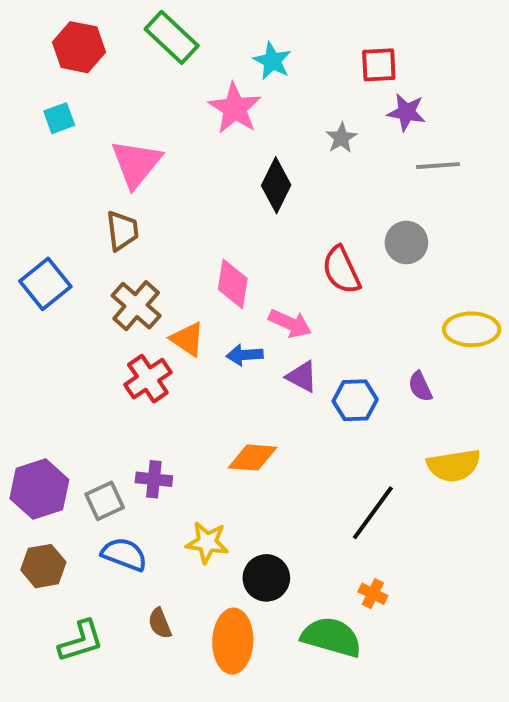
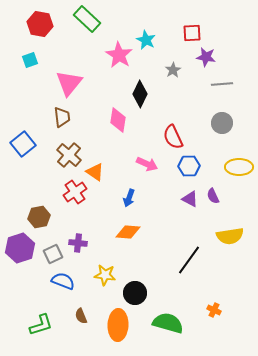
cyan star: (272, 61) -> (146, 40), moved
gray circle: (406, 242) -> (222, 123), moved
pink diamond: (233, 284) -> (118, 120), moved
blue arrow: (245, 355) -> (129, 198), moved, turned -66
purple triangle: (302, 377) -> (190, 199), moved
blue hexagon: (355, 400) -> (189, 166), moved
brown hexagon: (43, 566) -> (39, 217), moved
orange cross: (373, 594) -> (214, 310), moved

